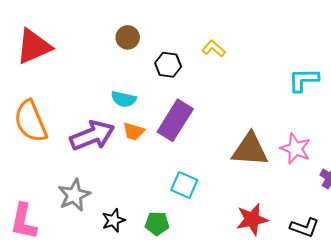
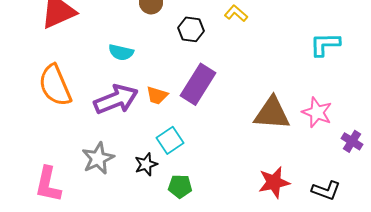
cyan semicircle: (124, 99) -> (121, 52), moved
cyan square: (184, 185) -> (170, 140), moved, turned 32
black star: (113, 220) -> (146, 164), moved

